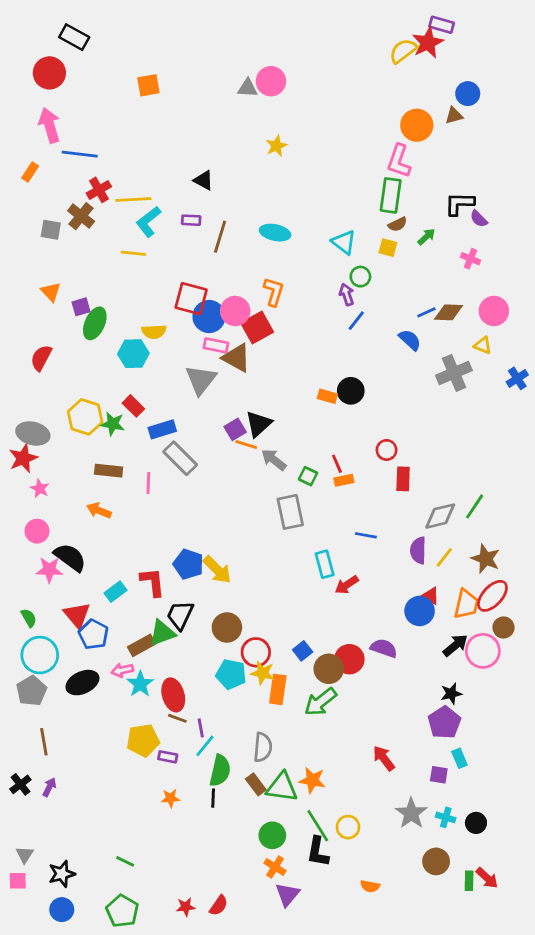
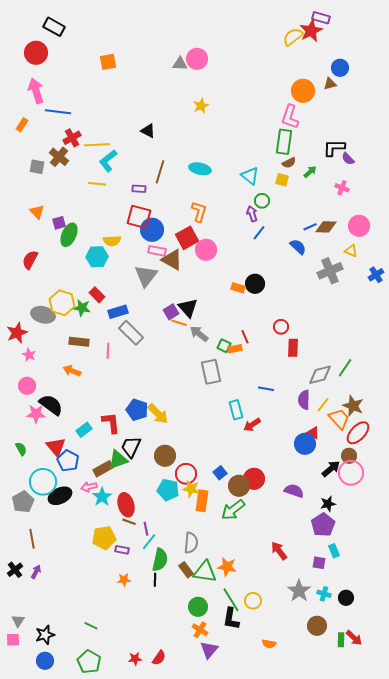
purple rectangle: (191, 220) -> (139, 189), moved
pink circle: (235, 311) -> (206, 250), moved
black triangle: (259, 424) -> (188, 308), turned -30
gray ellipse: (33, 433) -> (43, 315), moved
orange rectangle: (344, 480) -> (235, 349), moved
orange trapezoid: (466, 604) -> (339, 419), moved, turned -55
brown circle: (504, 627) -> (349, 456), moved
purple semicircle: (384, 648) -> (294, 491), moved
cyan circle: (40, 655) -> (43, 482), moved

